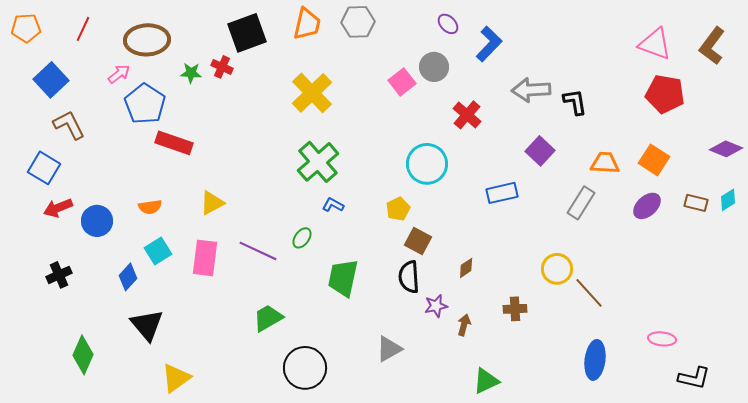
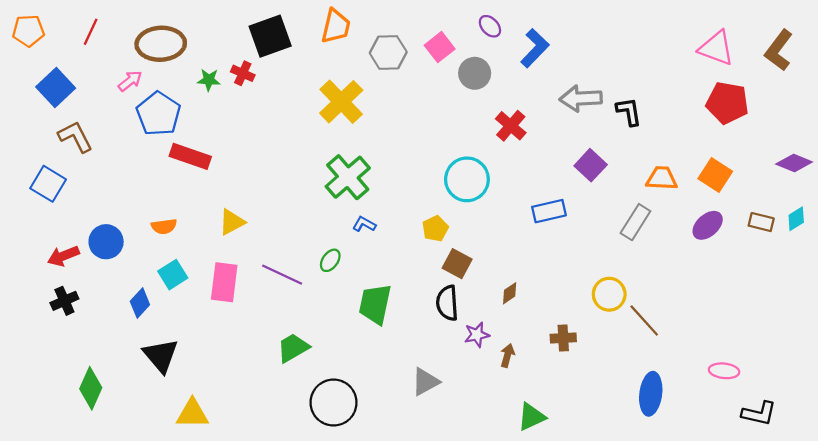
gray hexagon: (358, 22) -> (388, 53), moved
pink square: (402, 82) -> (440, 47), moved
red arrow: (58, 208) -> (63, 256), moved
yellow triangle: (176, 378) -> (192, 413), turned 36

